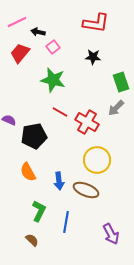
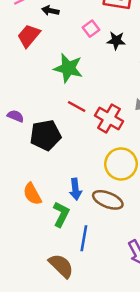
pink square: (53, 47) -> (91, 29), moved
orange semicircle: (28, 172) -> (32, 194), moved
green L-shape: (39, 211) -> (61, 214), moved
brown semicircle: (32, 240) -> (61, 266), moved, size x1.6

